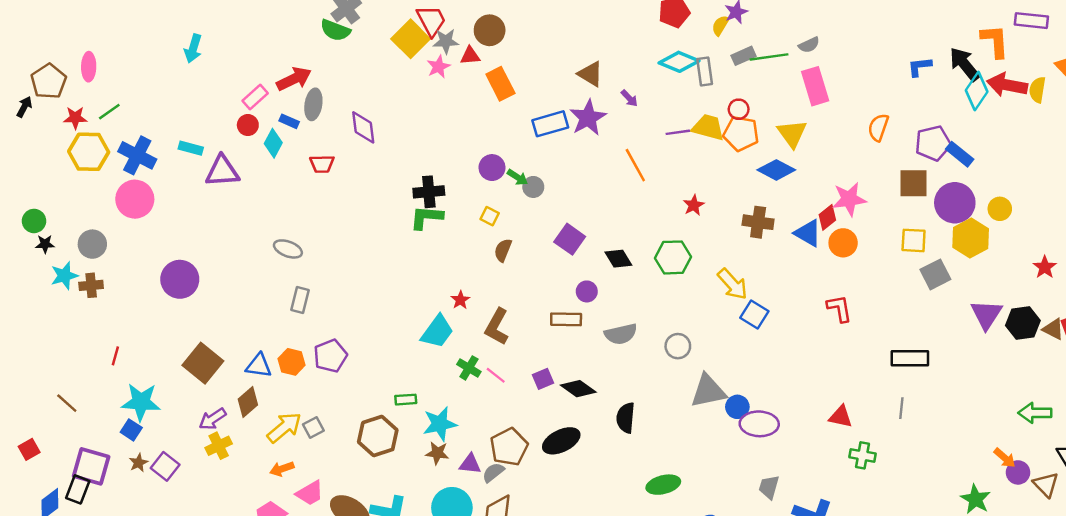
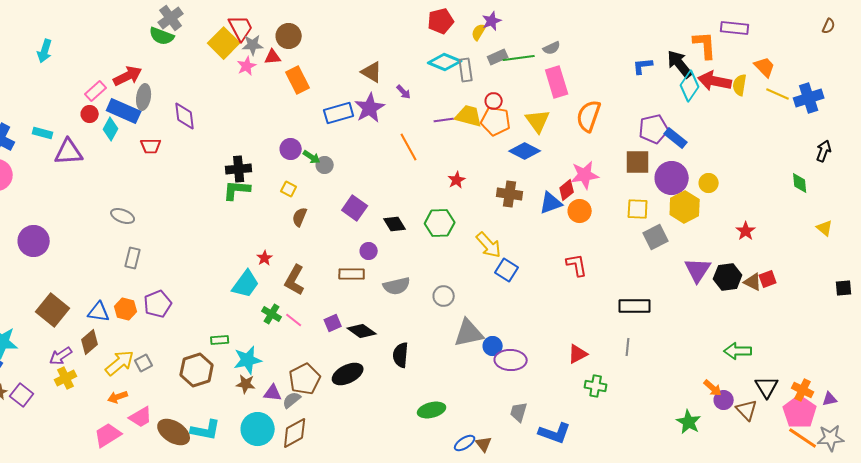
blue rectangle: (289, 121) -> (124, 111), size x2.0
orange semicircle: (878, 127) -> (589, 116), moved, size x1.4
blue triangle: (808, 233) -> (551, 203), turned -50
red triangle: (841, 417) -> (578, 354), turned -40

